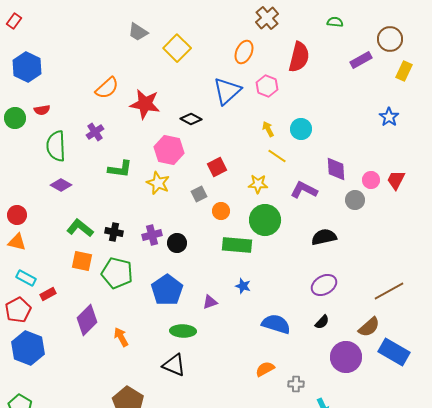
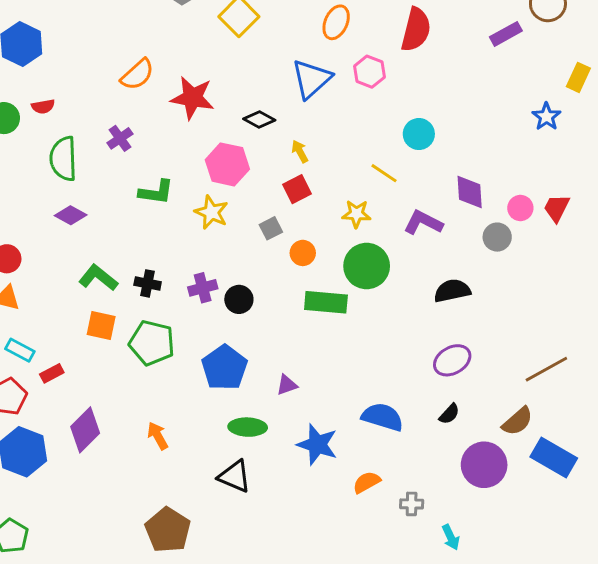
yellow rectangle: (404, 71) -> (578, 77), moved
yellow arrow: (268, 129) -> (300, 151), moved
blue star: (243, 286) -> (317, 444), moved, size x1.8
purple diamond: (87, 320) -> (85, 430), moved

